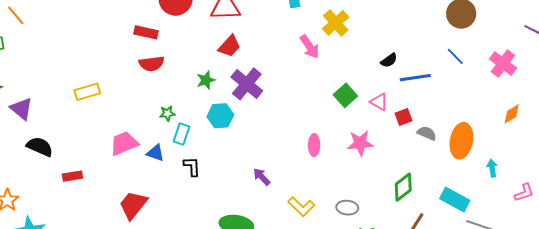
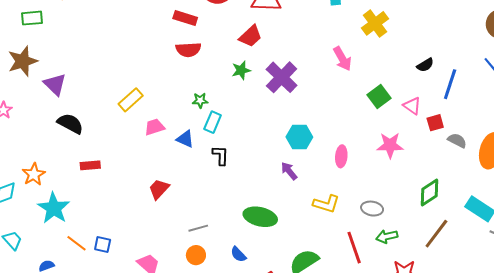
red trapezoid: (229, 46) -> (250, 36), moved
pink arrow: (310, 47) -> (342, 59), moved
blue line: (415, 78) -> (450, 84), turned -68
yellow rectangle: (87, 92) -> (131, 100), moved, turned -30
cyan hexagon: (220, 116) -> (299, 137), moved
pink trapezoid: (124, 143) -> (154, 127), size x0.7
pink ellipse: (314, 145) -> (341, 156), moved
red rectangle: (72, 176) -> (90, 165), moved
red trapezoid: (133, 205) -> (159, 189), size x0.7
yellow L-shape: (301, 207) -> (326, 204), turned -32

